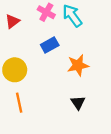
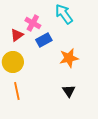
pink cross: (46, 12) -> (33, 23), moved
red triangle: (12, 21) -> (17, 35), moved

